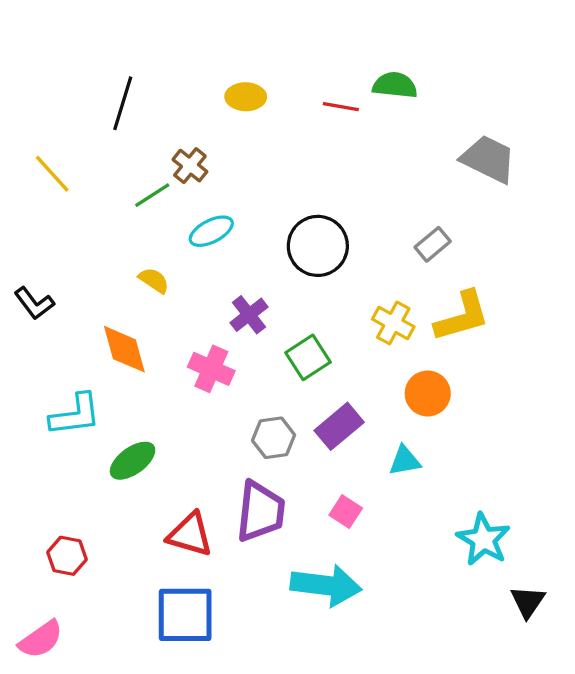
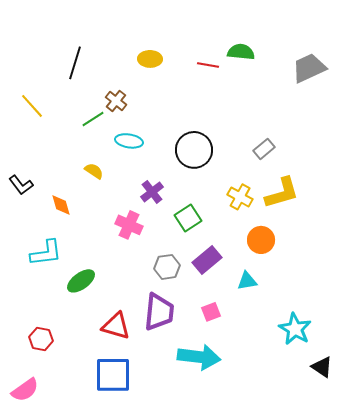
gray trapezoid: (488, 159) -> (309, 68), moved, turned -51
cyan ellipse: (211, 231) -> (129, 141), turned 36
orange diamond: (124, 349) -> (61, 205), moved, size x0.7
pink square: (346, 512) -> (211, 312), turned 36
black triangle: (528, 602) -> (322, 367), turned -30

